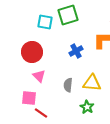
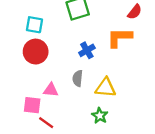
cyan square: (45, 22) -> (34, 25), moved
pink triangle: (39, 76) -> (51, 90), moved, turned -40
gray semicircle: (68, 85) -> (78, 78), moved

